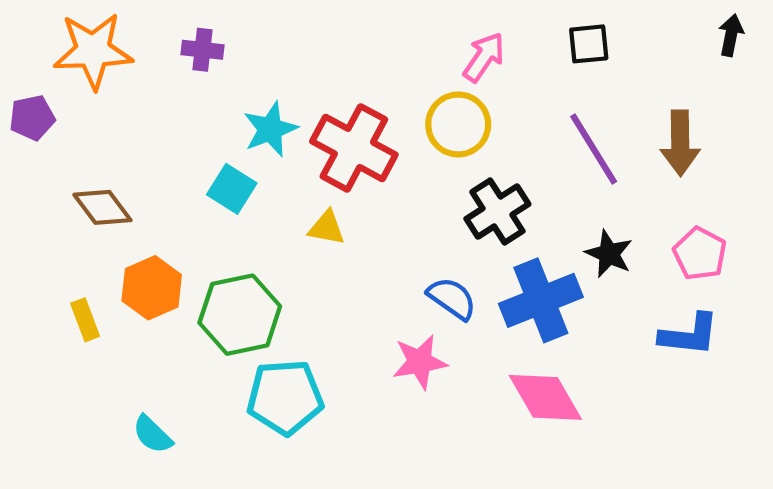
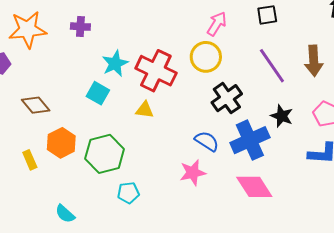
cyan pentagon: (285, 397) -> (128, 193), size x0.6

